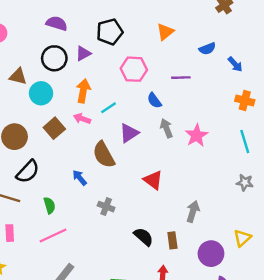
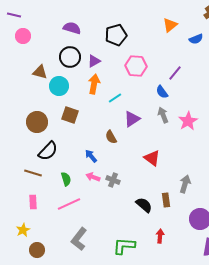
orange triangle: (165, 32) -> (170, 25), moved
blue semicircle: (207, 49) -> (196, 39), moved
purple triangle: (83, 53) -> (94, 61), moved
purple line: (181, 78) -> (175, 73), turned -49
blue semicircle: (154, 100) -> (162, 92), moved
pink arrow: (82, 119) -> (93, 177), moved
brown square: (54, 128) -> (70, 115), turned -30
brown semicircle: (104, 155) -> (111, 137), size x0.6
brown rectangle: (172, 240) -> (166, 200), moved

